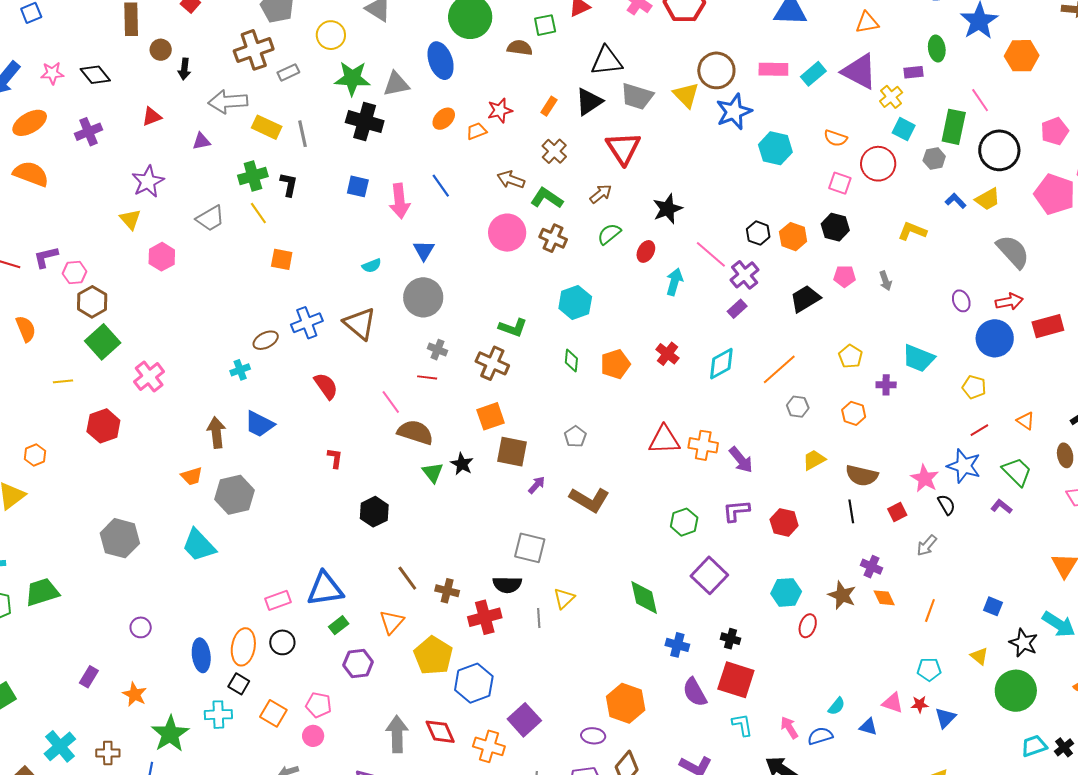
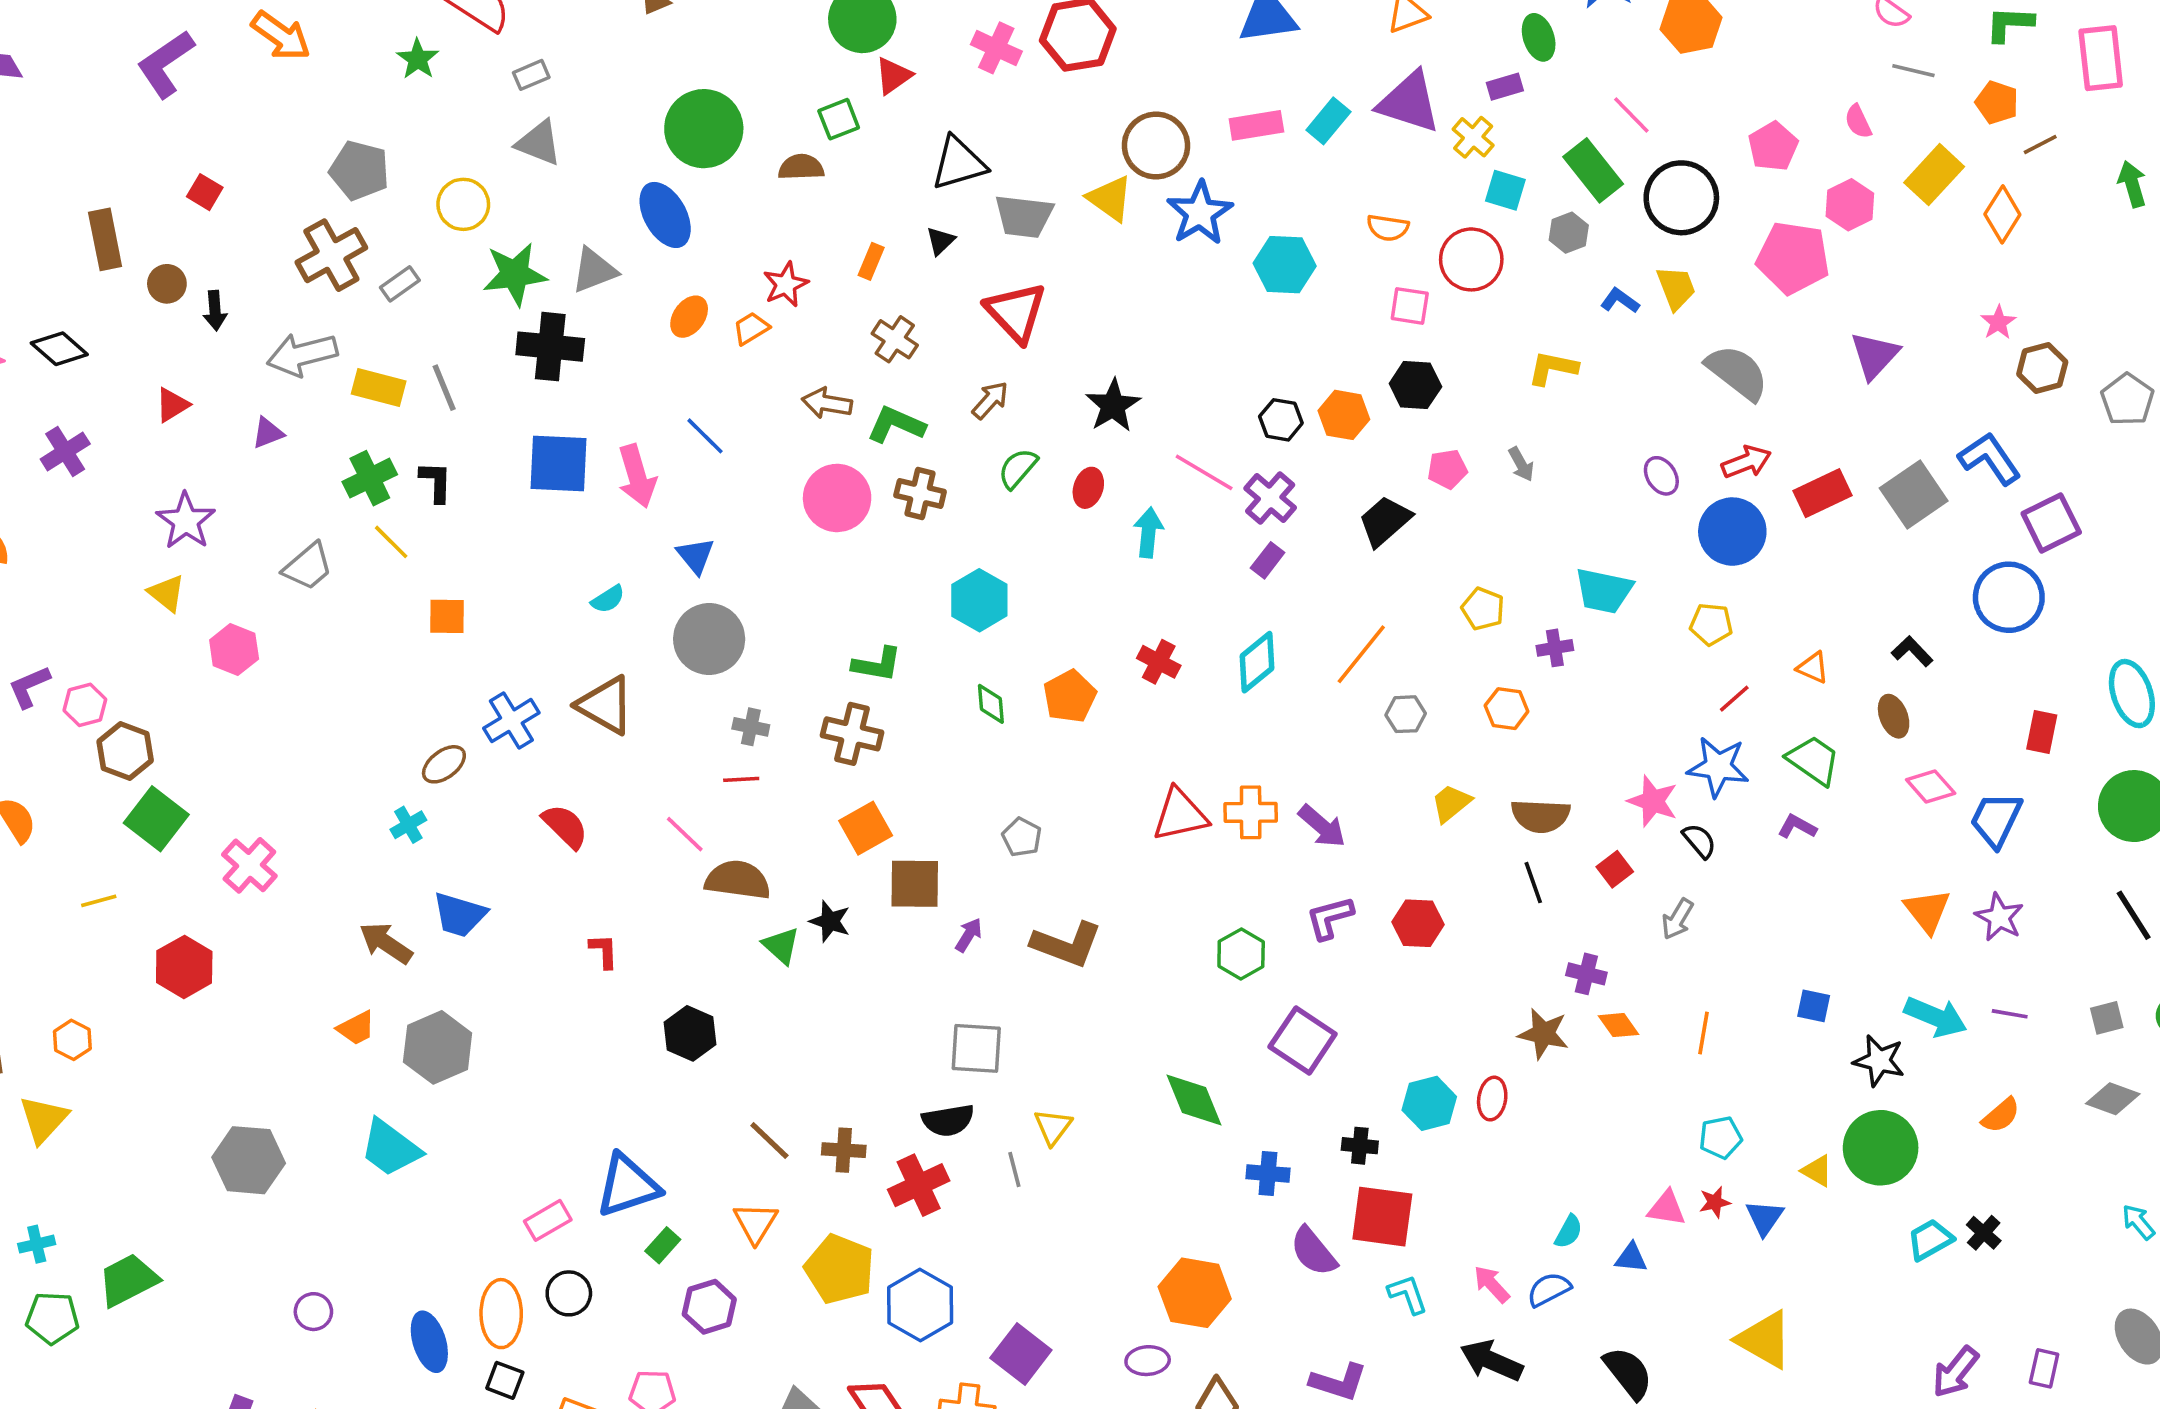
black triangle: (589, 102) -> (941, 241), size x0.6
green rectangle: (954, 127) -> (1593, 170), turned -40
blue square: (358, 186) -> (558, 464), size x1.6
yellow trapezoid: (988, 199) -> (1676, 288), turned -72
brown arrow: (216, 432) -> (386, 943), turned -40
cyan hexagon: (786, 592) -> (1429, 1103), moved
yellow triangle: (979, 656) -> (1817, 1171), moved

